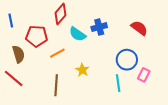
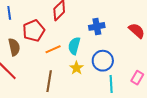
cyan semicircle: (78, 34) -> (74, 46), moved, turned 66
red pentagon: (37, 36) -> (34, 31), turned -30
blue circle: (127, 60) -> (103, 61), moved

